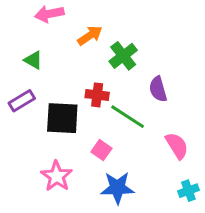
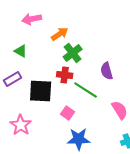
green cross: (123, 56) -> (73, 53), moved
pink star: (57, 176) -> (21, 125), moved

